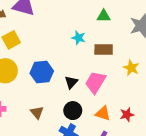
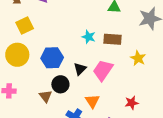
cyan star: (78, 38) -> (89, 37), moved
black circle: (73, 111) -> (60, 84), moved
orange triangle: (103, 113) -> (92, 101), moved, turned 35

